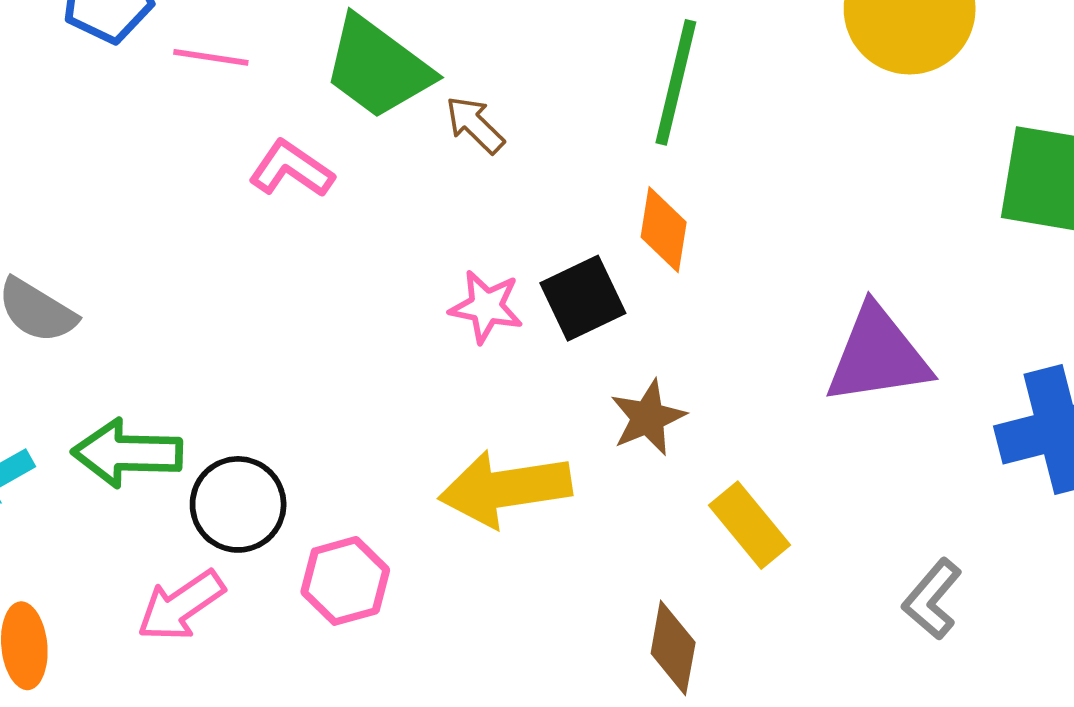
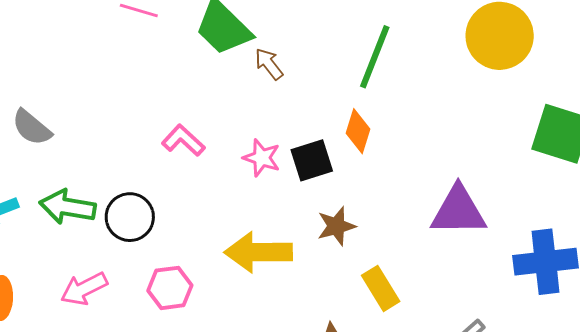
pink L-shape: (291, 169) -> (183, 140), moved
black circle: (238, 504) -> (130, 217), moved

